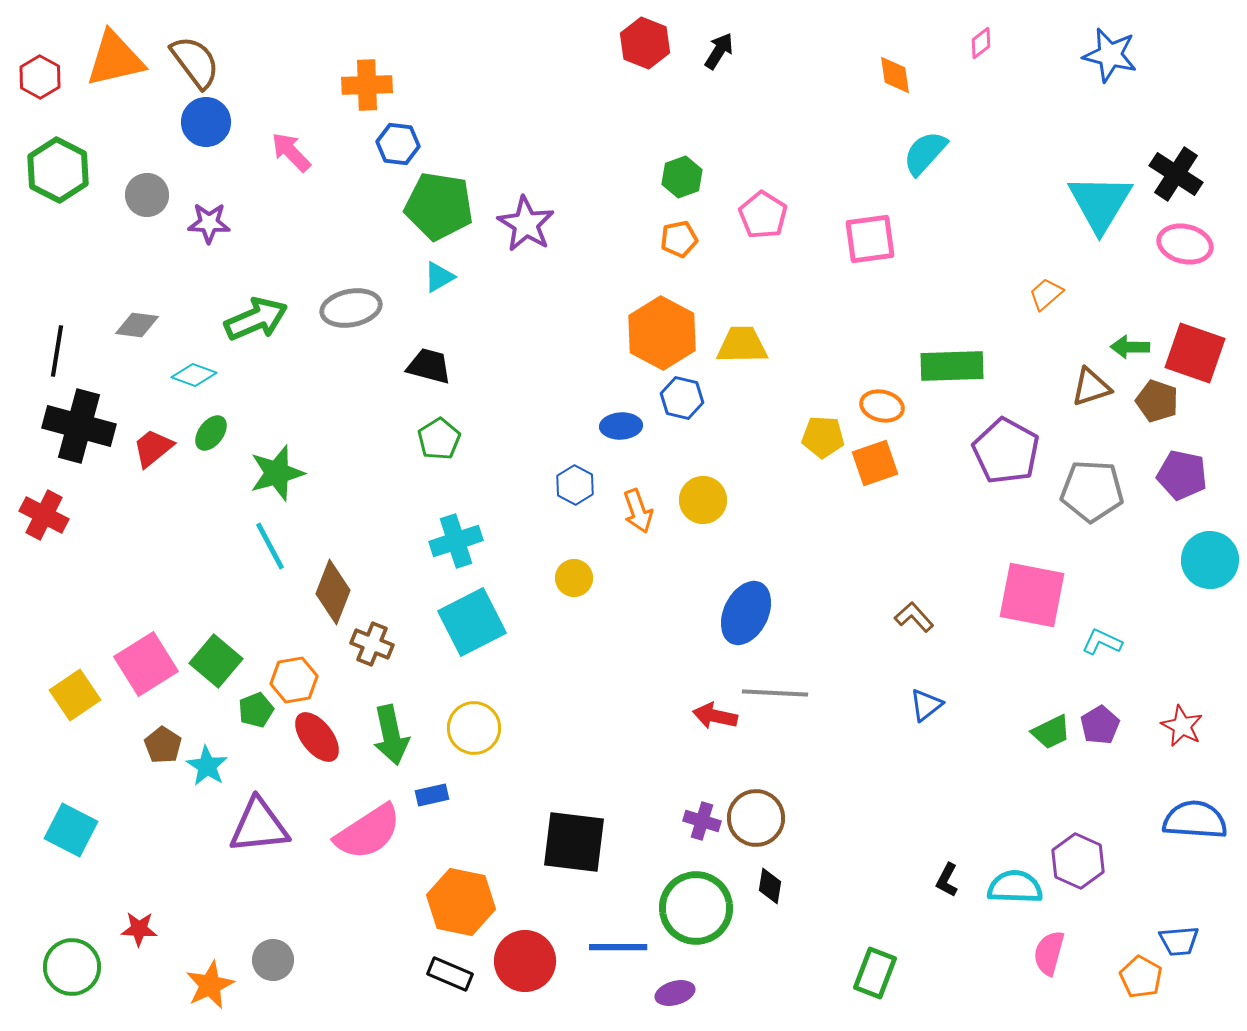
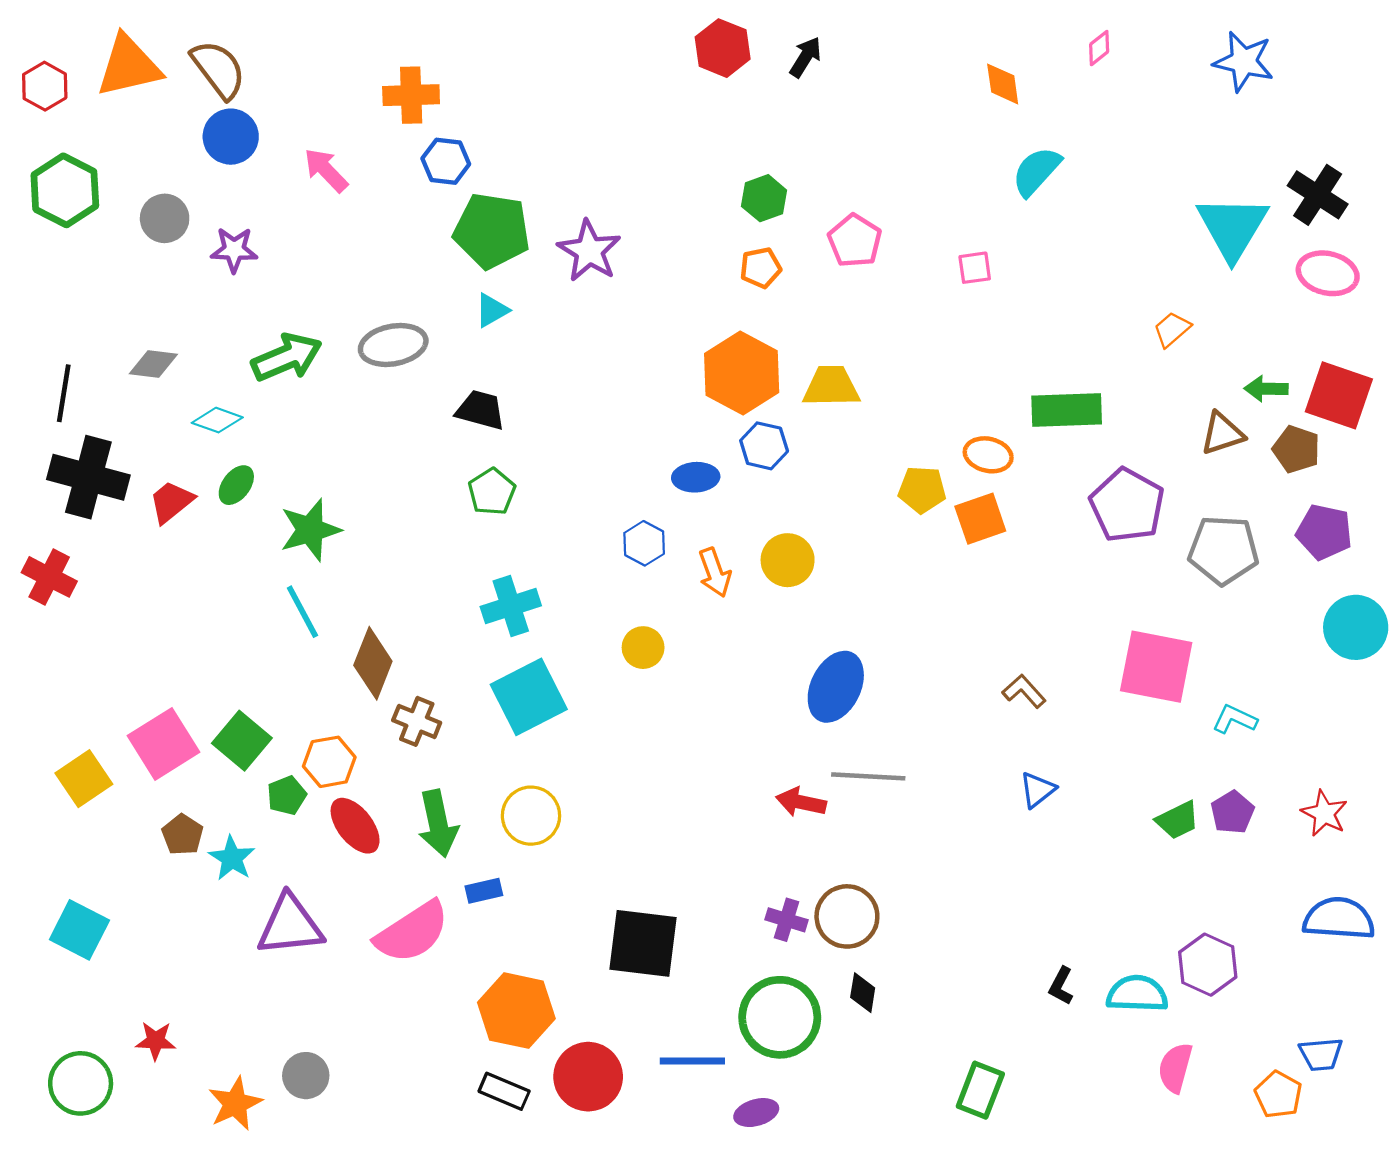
pink square: (870, 239) -> (975, 268), size x0.6

